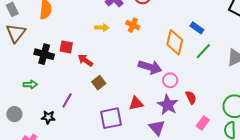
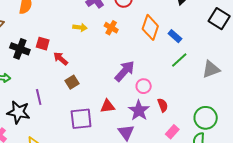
orange diamond: (175, 42) -> (150, 27), moved
purple arrow: (150, 67) -> (125, 71), turned -70
purple line: (67, 100) -> (39, 97), turned -49
black star: (48, 117) -> (18, 112), size x1.6

